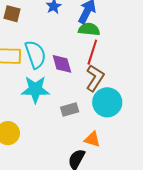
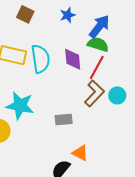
purple diamond: (62, 64) -> (73, 59), moved
cyan star: (35, 89) -> (20, 106), moved
cyan circle: (107, 102) -> (117, 95), moved, size x0.6

